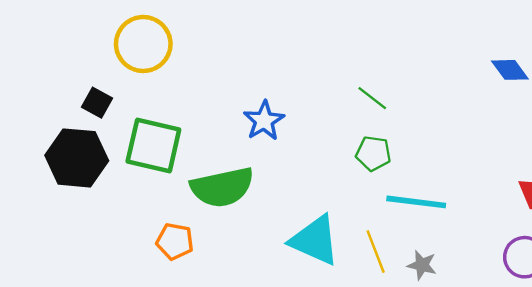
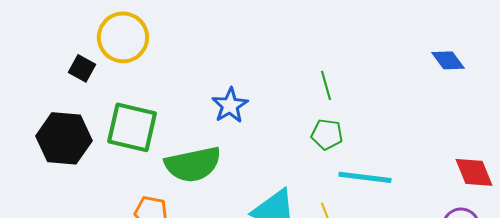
green line: (372, 98) -> (326, 85), turned 36
black square: (97, 103) -> (82, 68), moved

